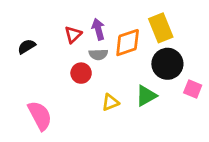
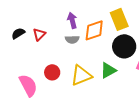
red triangle: (73, 35) -> (39, 34), moved
red circle: (81, 73) -> (52, 72), moved
yellow triangle: (110, 102) -> (81, 75), size x1.6

